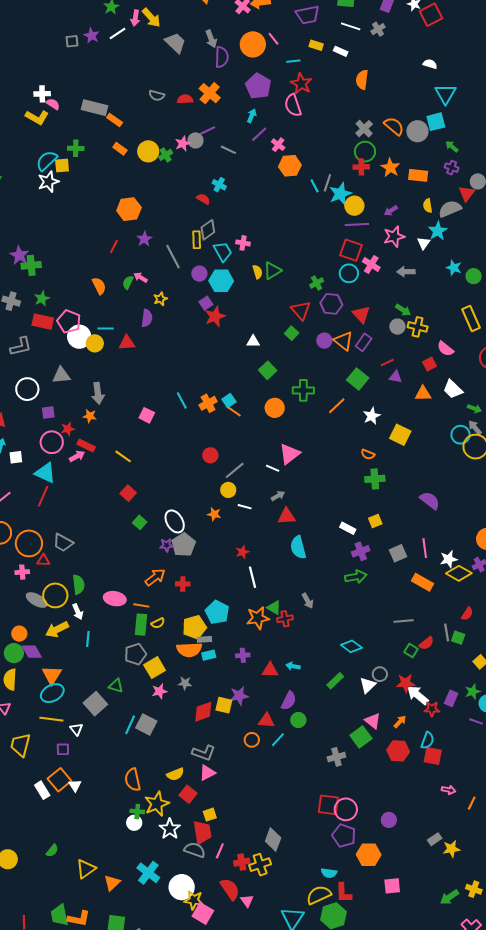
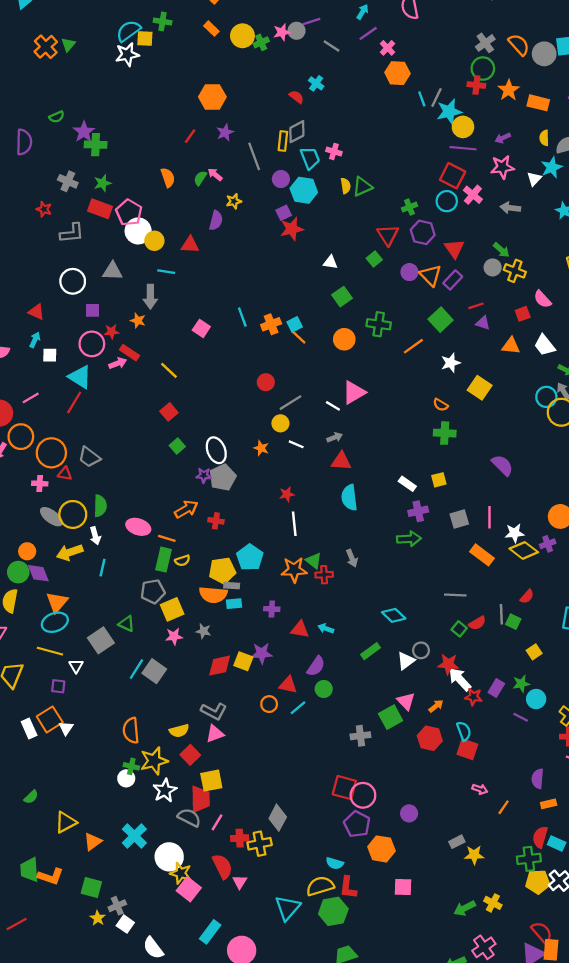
cyan line: (106, 328) -> (166, 272), moved
cyan semicircle: (427, 740) -> (464, 731), turned -48
yellow square: (210, 815) -> (211, 781), size x1.5

